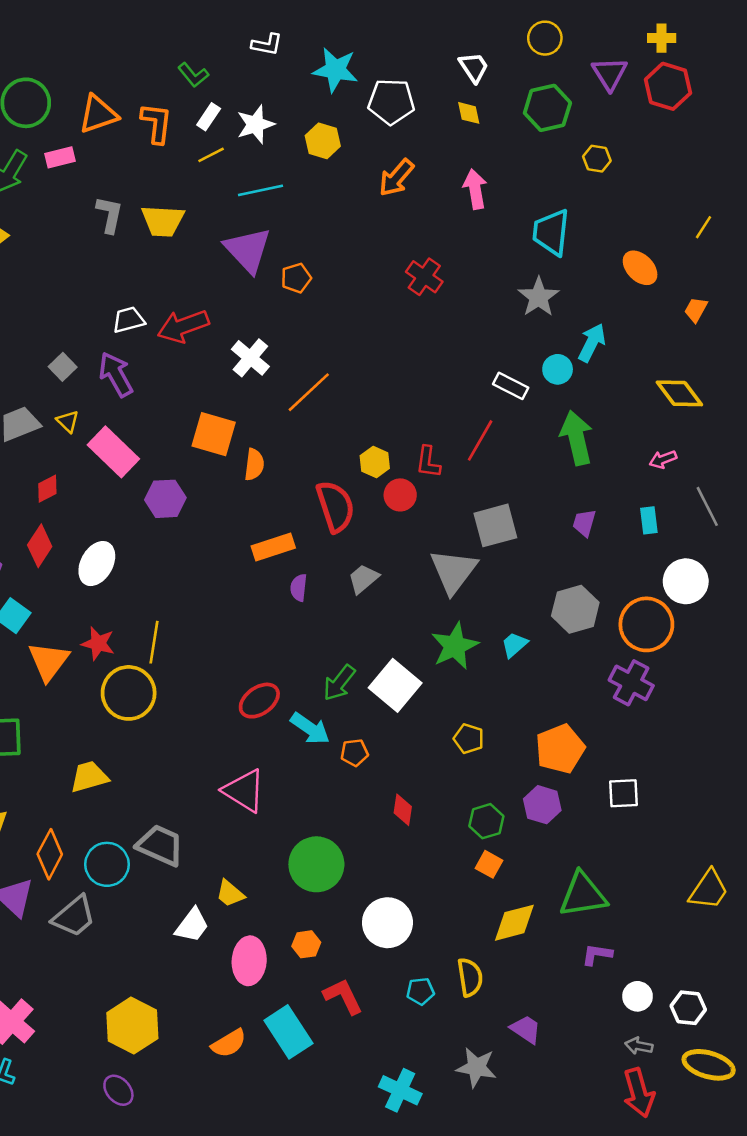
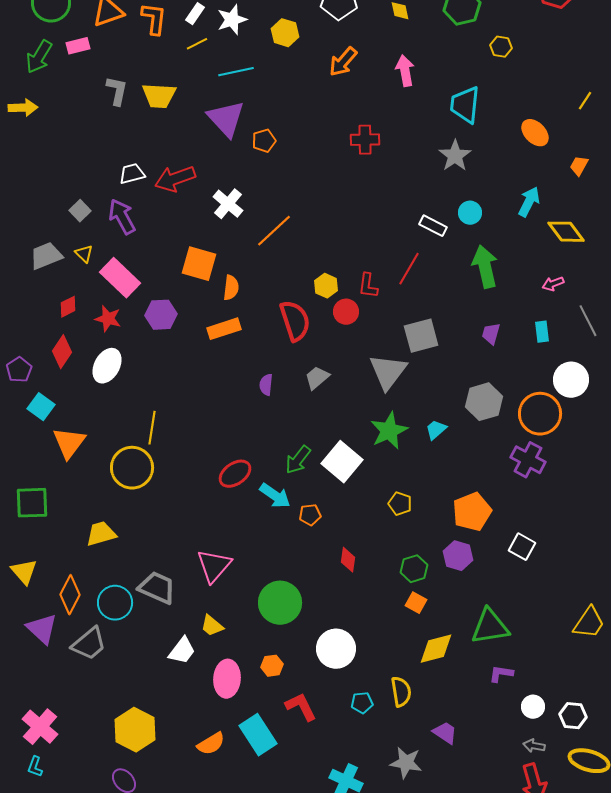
red cross: (424, 277) -> (365, 140), turned -36
cyan arrow: (592, 343) -> (529, 202), moved
orange rectangle: (273, 547) -> (224, 329), moved
red star: (98, 643) -> (108, 319), moved
pink triangle: (244, 791) -> (214, 566), moved, turned 39
white square: (624, 793) -> (522, 547), turned 32

